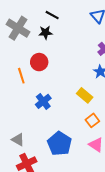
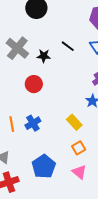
black line: (52, 15) -> (68, 46), moved
orange line: (21, 76) -> (12, 124), moved

